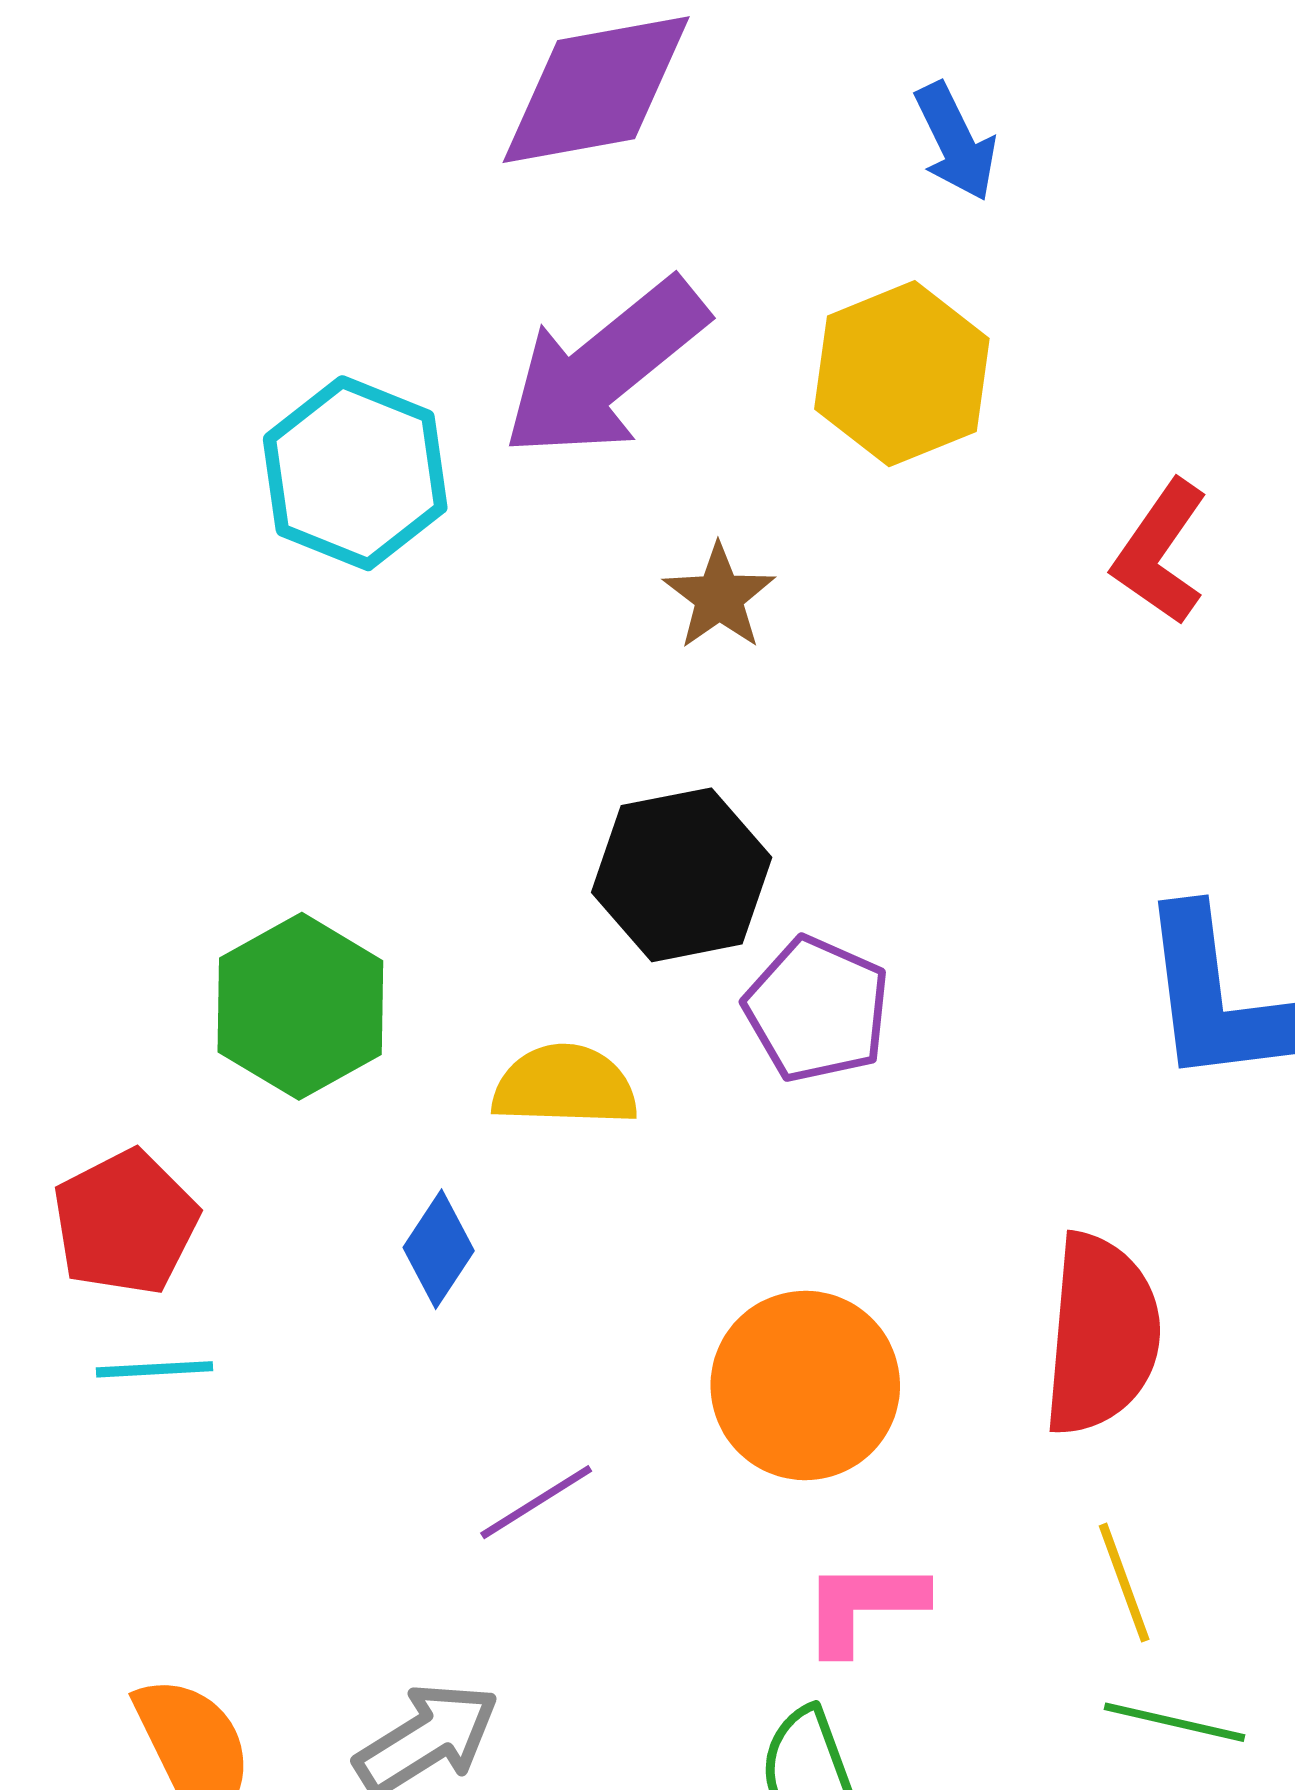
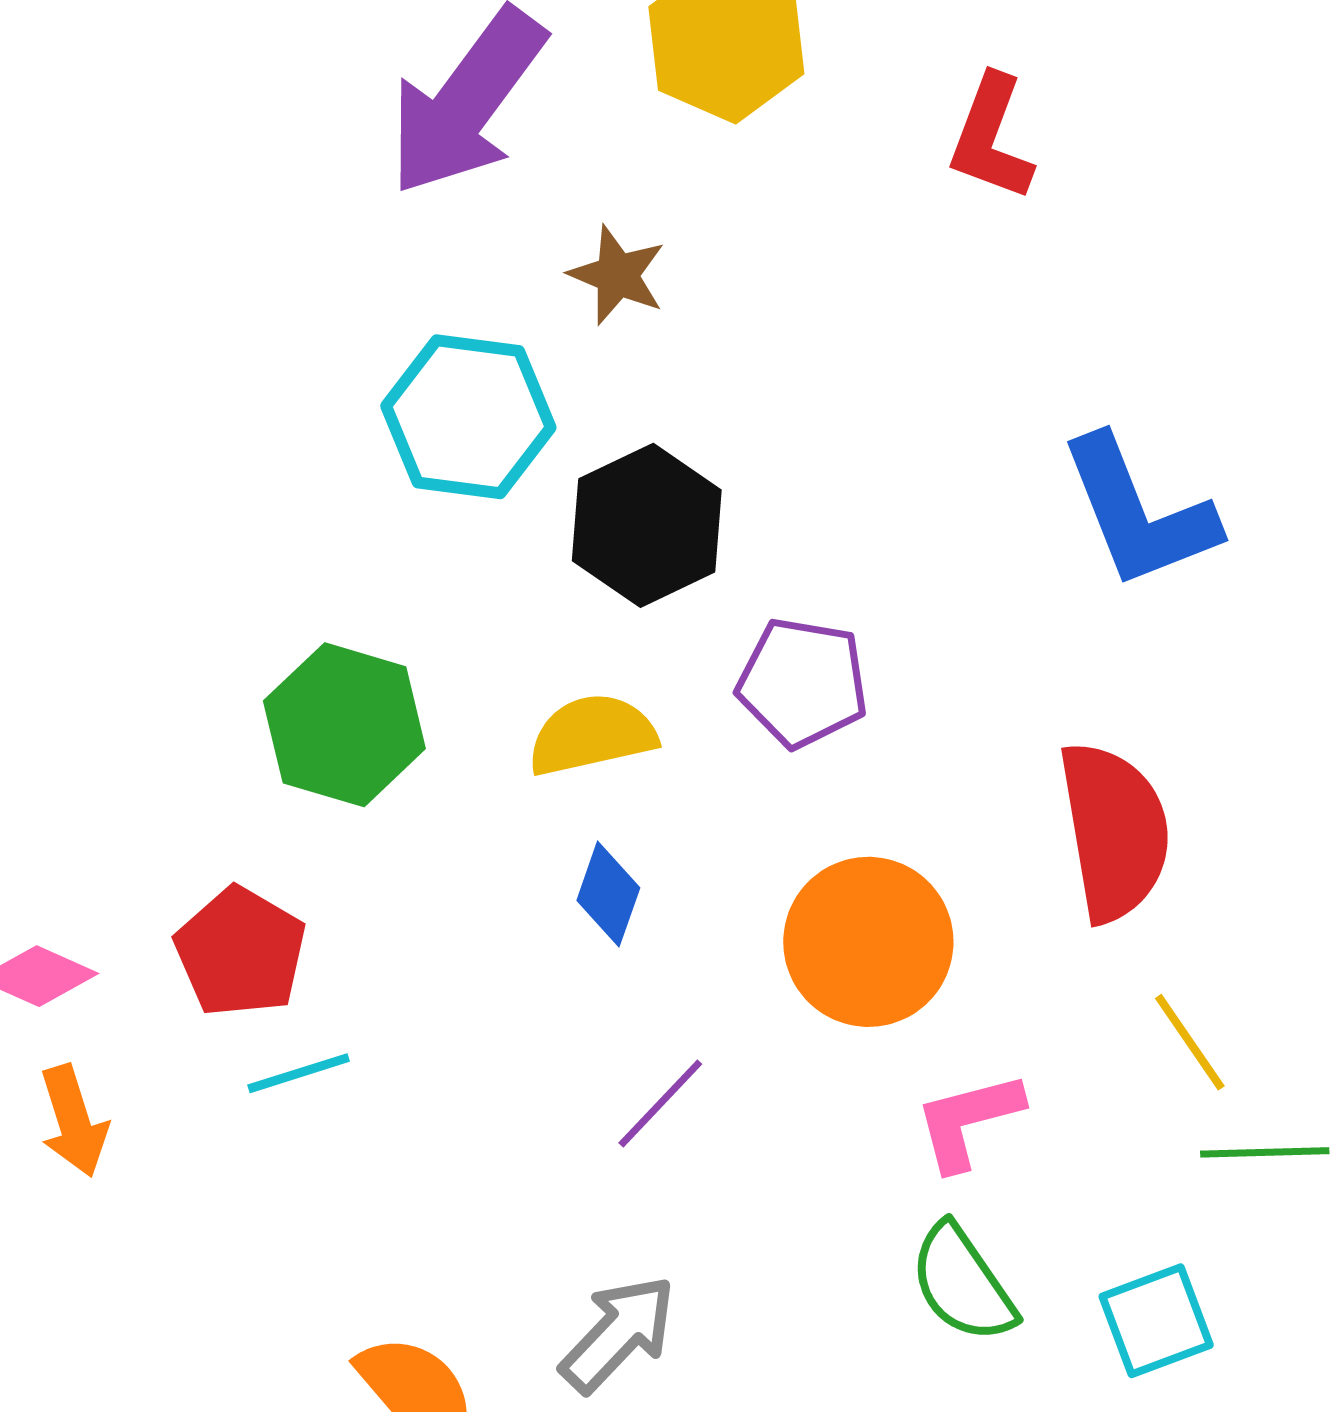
cyan hexagon: (355, 473) -> (468, 417), moved
purple pentagon: (817, 1009) -> (803, 683), moved
blue diamond: (439, 1249) -> (608, 894), moved

